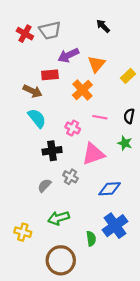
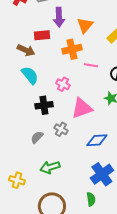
purple arrow: (68, 55) -> (59, 17), turned -66
orange cross: (82, 90) -> (72, 49), turned 30
pink line: (100, 117) -> (91, 65), moved
green semicircle: (91, 239) -> (91, 199), moved

